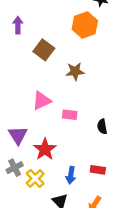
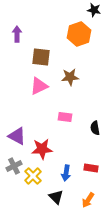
brown square: (44, 50) -> (41, 57), turned -30
pink triangle: (42, 101) -> (39, 86), moved
purple triangle: (18, 135) -> (17, 136), turned -30
red star: (45, 149) -> (42, 149), turned 30

